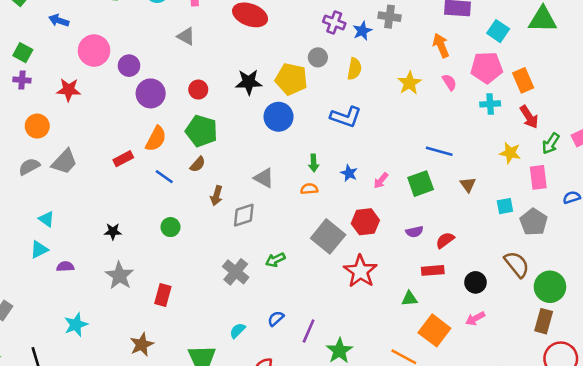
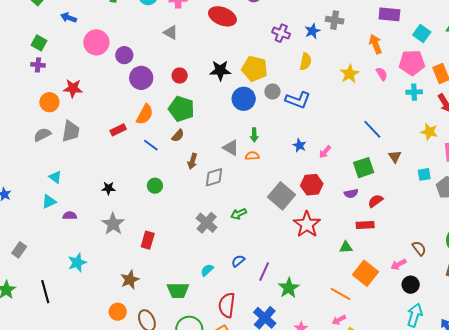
purple cross: (334, 22) -> (281, 33), moved
gray circle: (318, 57) -> (272, 92), moved
red star: (69, 90) -> (73, 88), moved
blue line: (439, 151) -> (372, 129), turned 30
gray trapezoid: (64, 162) -> (71, 131), turned -35
green arrow: (314, 163) -> (254, 135), moved
green square: (421, 184) -> (364, 168), moved
orange semicircle: (309, 189) -> (252, 156), moved
brown semicircle: (517, 264) -> (419, 248), moved, size x0.7
black circle: (475, 282) -> (411, 285), moved

